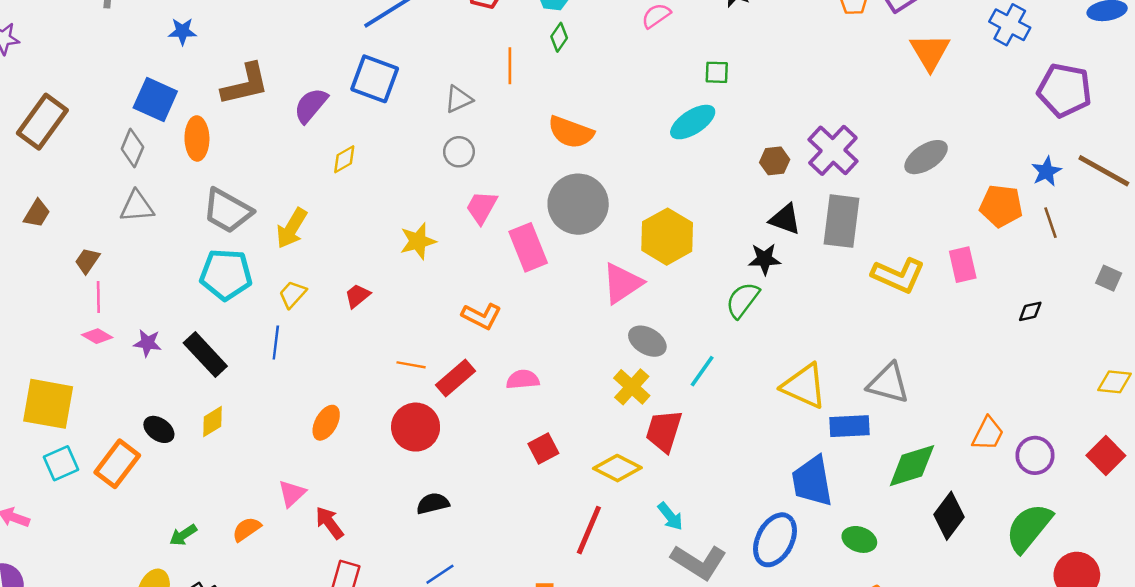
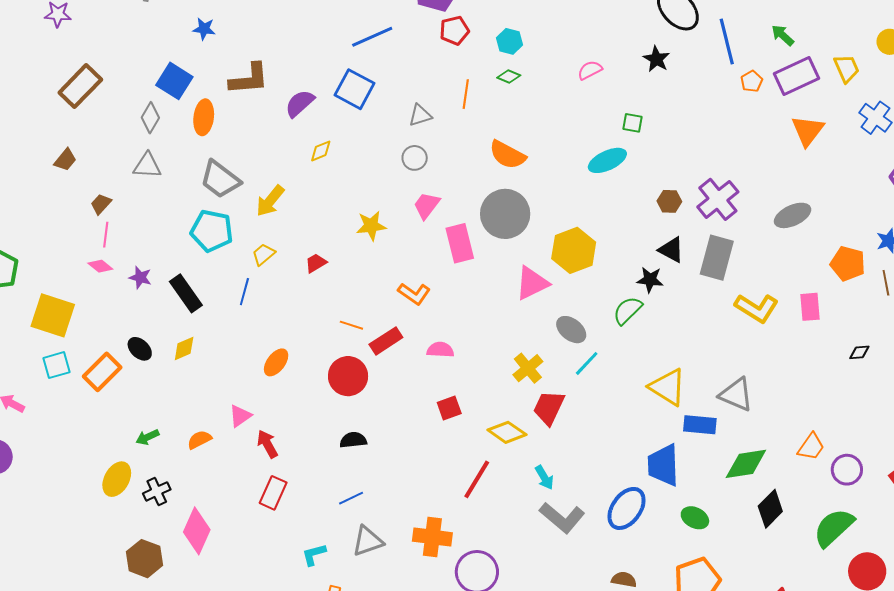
green diamond: (559, 37) -> (509, 76), turned 70
gray ellipse: (647, 341) -> (571, 330), moved

